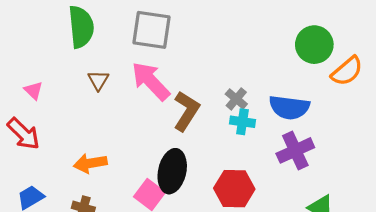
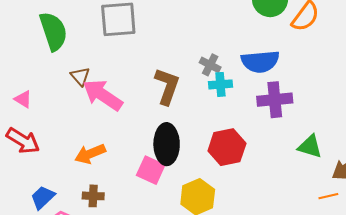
pink arrow: (151, 81) -> (103, 95), moved
purple cross: (295, 150) -> (275, 100), turned 32

